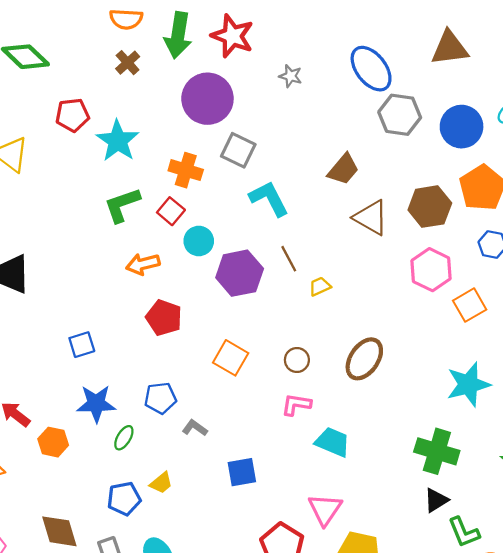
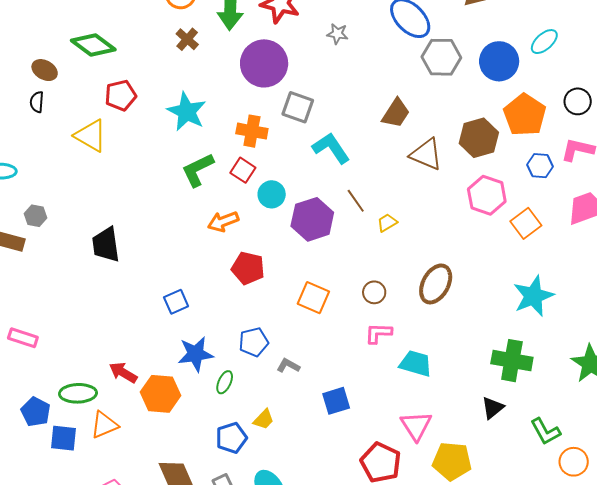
red pentagon: (72, 115) -> (121, 95), moved
orange hexagon: (53, 442) -> (160, 394), size x1.4
black triangle: (436, 500) -> (493, 408), moved

